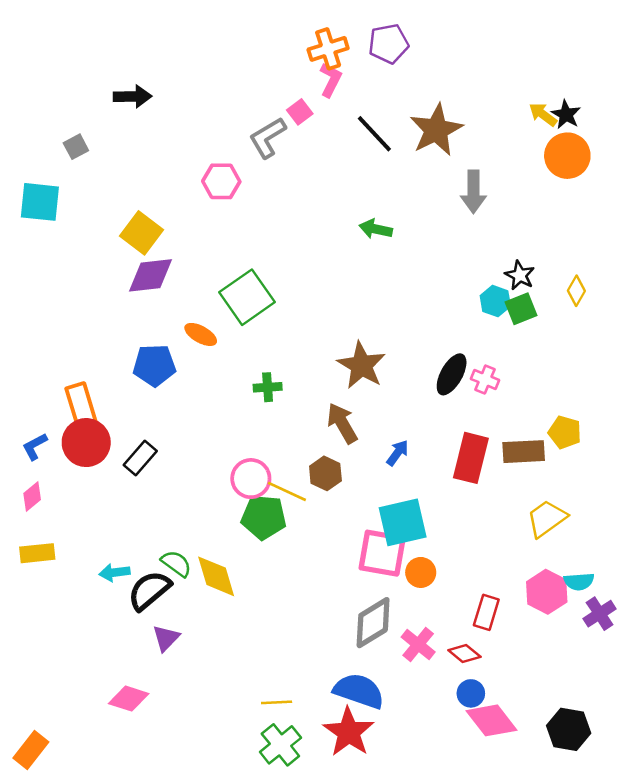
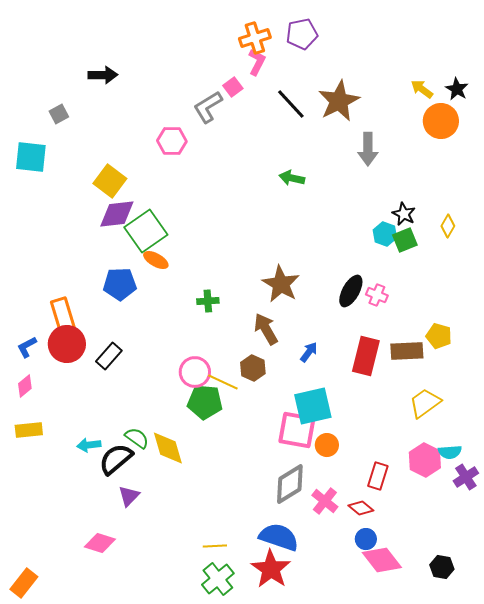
black star: (566, 114) -> (457, 89), moved
green square: (247, 297) -> (146, 231), moved
black hexagon: (569, 729) -> (442, 567), size x0.7

